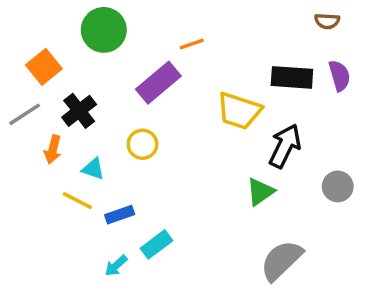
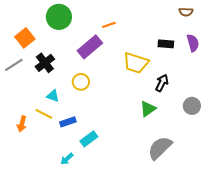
black rectangle: (292, 77) -> (166, 44), size x0.7
black arrow: (285, 146) -> (162, 83), size x0.7
orange arrow: (53, 150) -> (22, 124), moved
cyan arrow: (116, 266) -> (67, 159), moved

